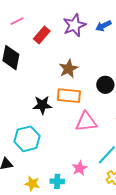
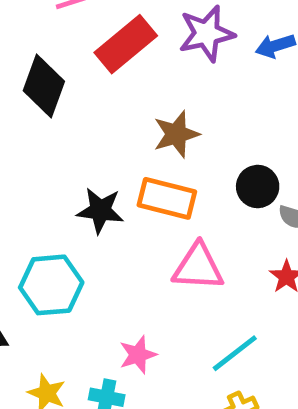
red rectangle: (42, 35) -> (126, 44), size x1.4
pink star: (80, 168) -> (138, 355), moved

